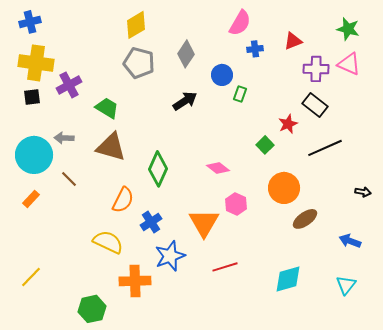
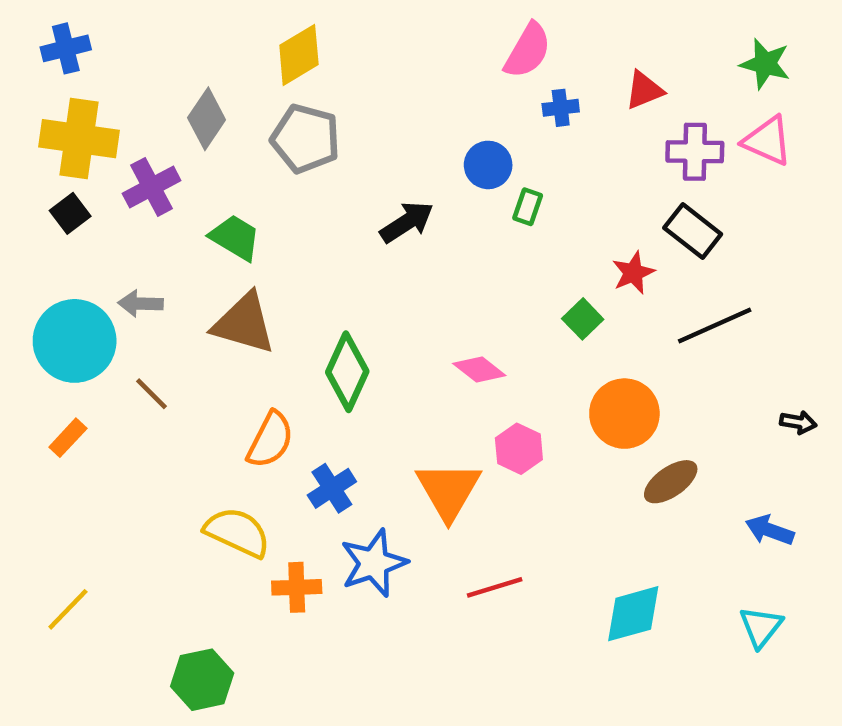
gray diamond: (186, 54) -> (207, 119), moved
black square: (32, 97) -> (70, 213), turned -30
orange cross: (135, 281) -> (297, 587), moved, size x0.7

